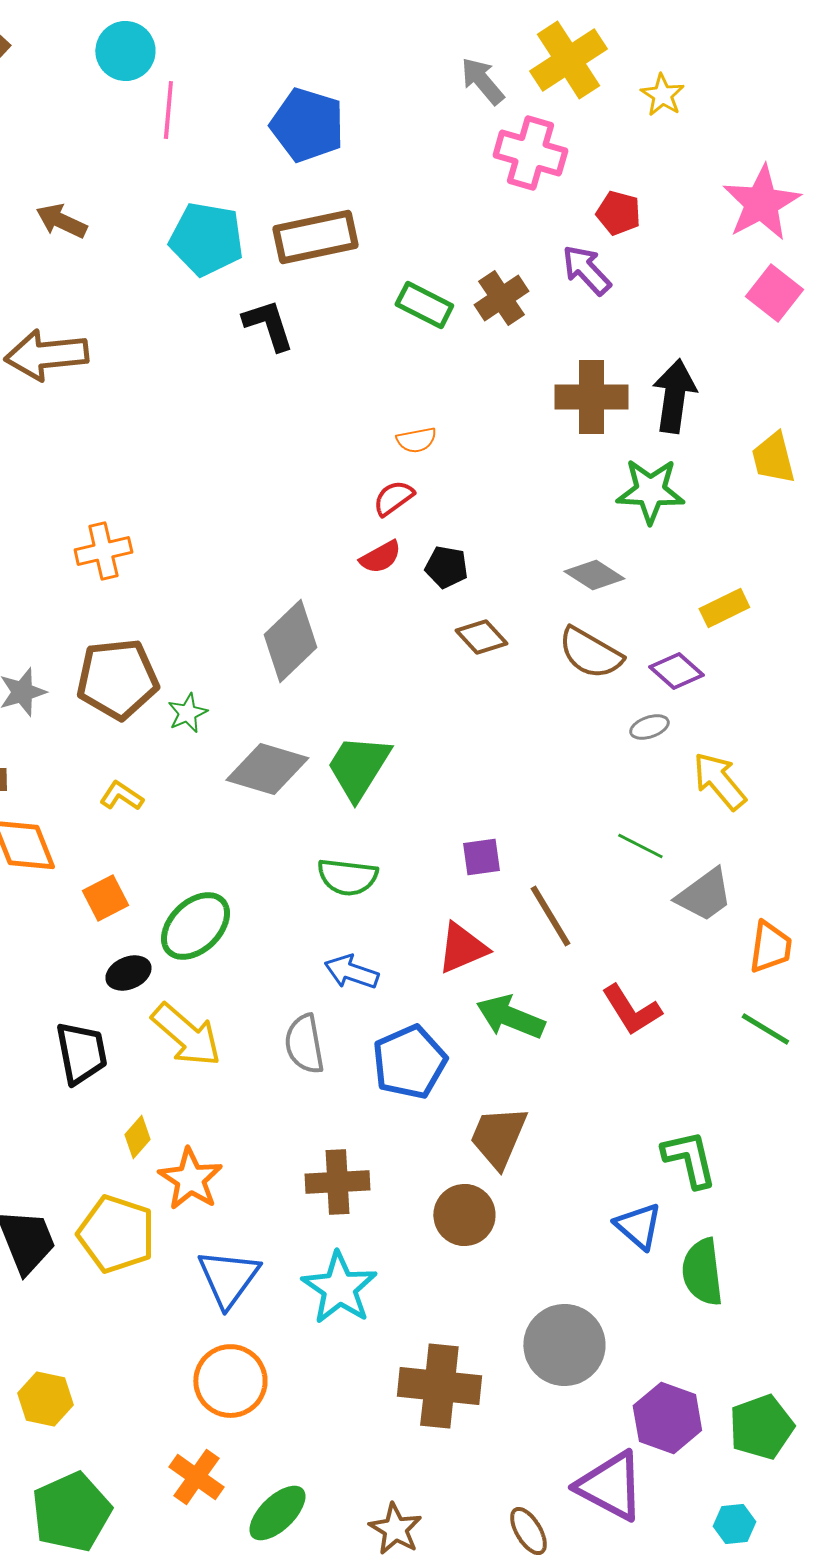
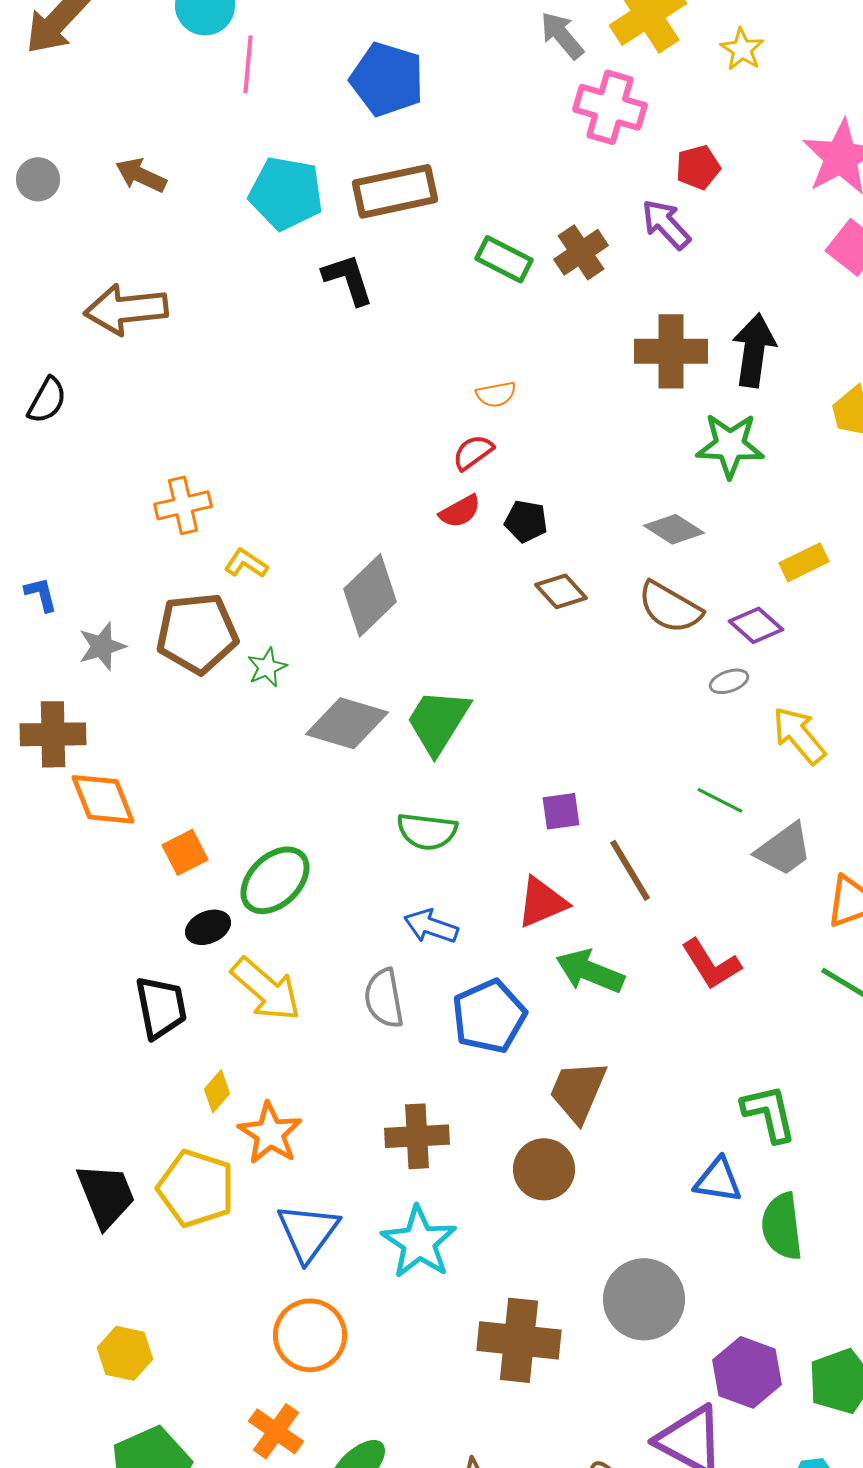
red pentagon: (618, 213) -> (698, 167), turned -30
yellow L-shape: (121, 796) -> (246, 563), moved
blue triangle: (638, 1226) -> (718, 1180), turned -32

